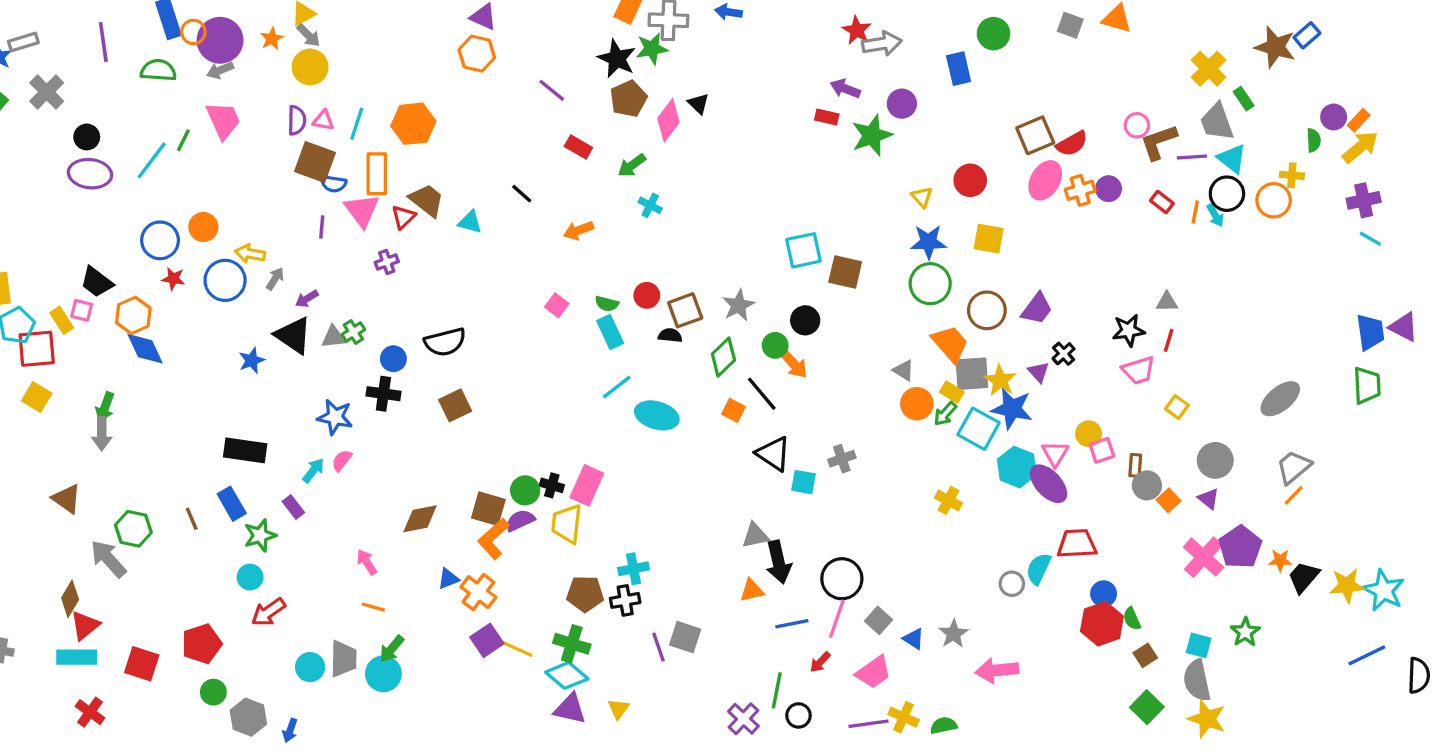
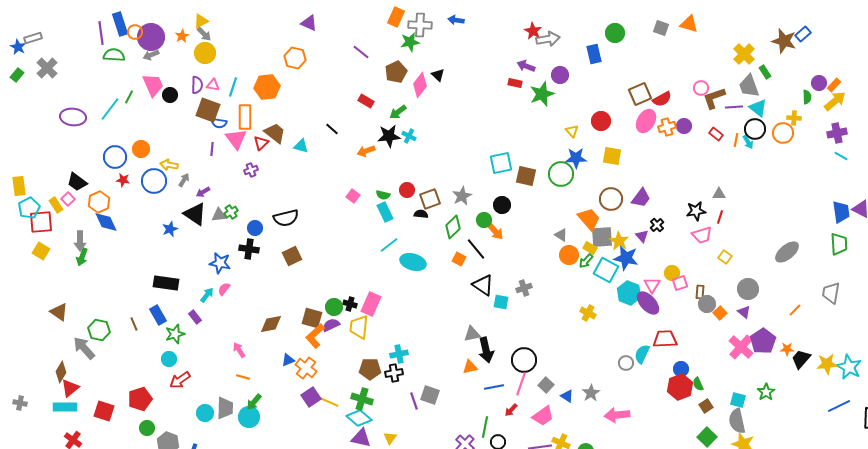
purple line: (103, 42) -> (101, 33), moved
orange hexagon: (477, 54) -> (295, 58), moved
black star: (617, 59) -> (389, 136), moved, turned -30
purple line: (552, 90) -> (361, 52), moved
black circle: (87, 137) -> (170, 95), moved
green circle: (930, 284) -> (561, 174), moved
pink square: (82, 310) -> (68, 199), turned 32
gray arrow: (102, 434) -> (80, 241), moved
gray trapezoid: (1294, 467) -> (831, 293), moved, turned -40

